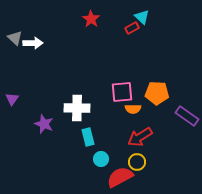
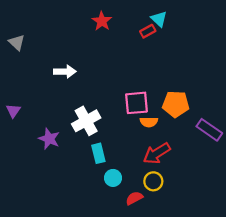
white arrow: (33, 43) -> (65, 72), moved
white cross: (77, 108) -> (86, 121), turned -30
red semicircle: (120, 177) -> (134, 198), size x0.6

